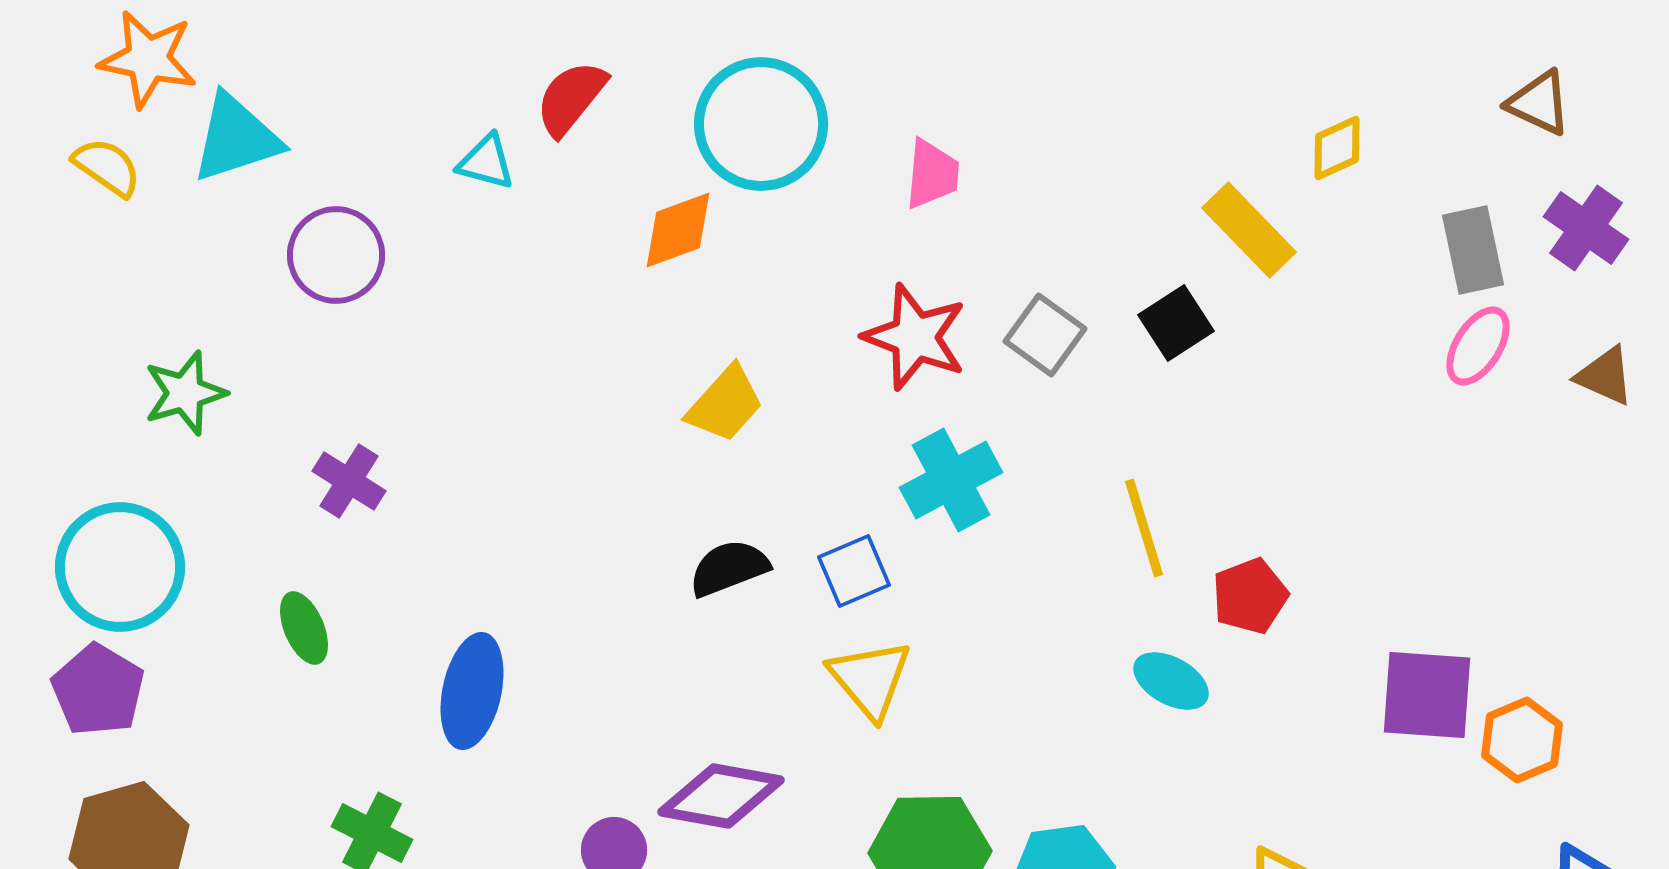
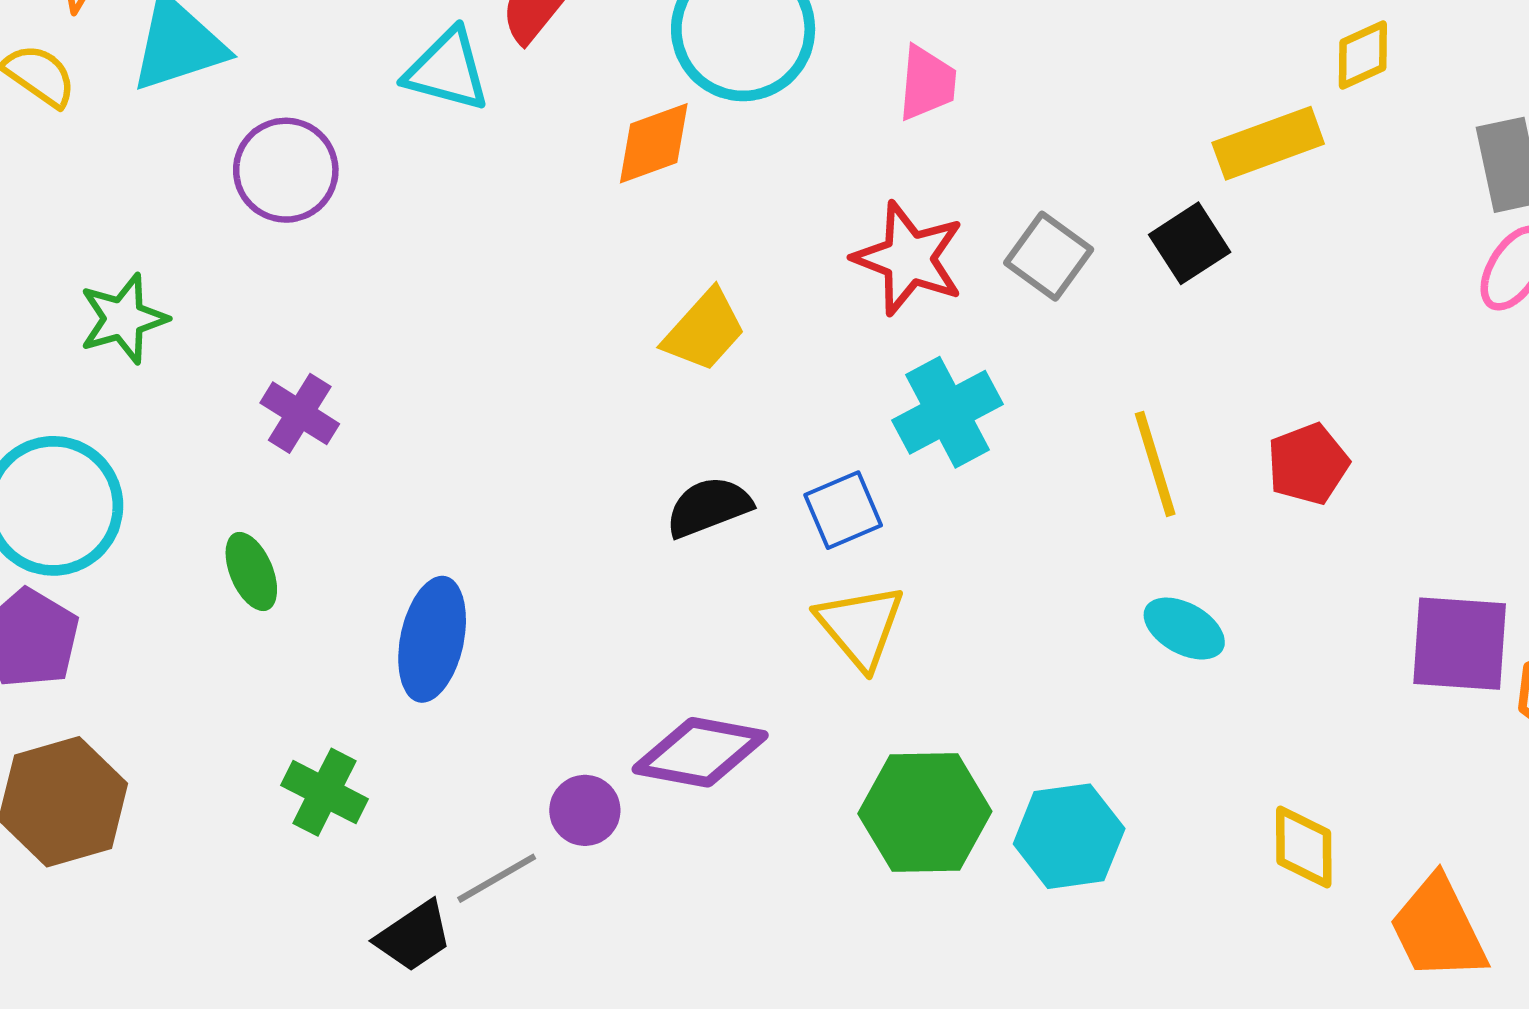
cyan triangle: (486, 162) -> (447, 70), size x1.4
yellow rectangle: (1249, 230) -> (1268, 143), turned -66
red pentagon: (1250, 596) -> (1308, 464), moved

